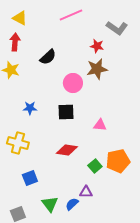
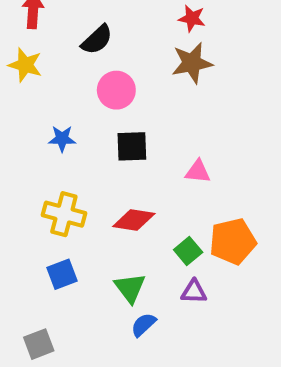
pink circle: (73, 83) -> (116, 90), moved
yellow cross: (18, 143) -> (64, 214), moved
purple triangle: (86, 192) -> (194, 292), moved
green triangle: (50, 204) -> (130, 288), moved

